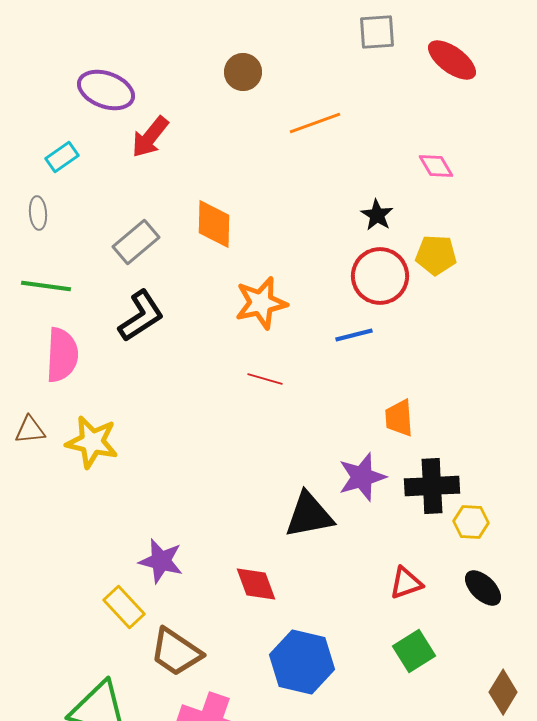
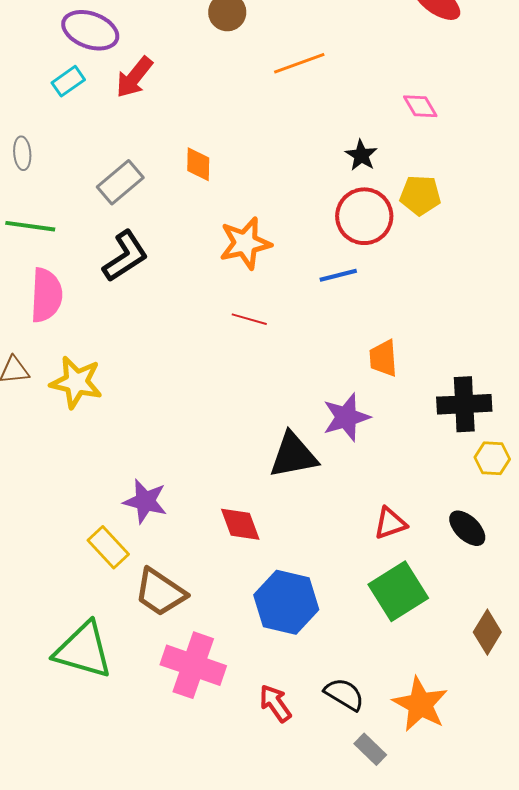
cyan rectangle: (62, 157) -> (68, 81), moved
orange diamond: (214, 224) -> (198, 164), size x0.7
black cross: (432, 486) -> (464, 404), moved
yellow hexagon: (471, 522) -> (492, 458), moved
green square: (414, 651) -> (398, 591), size x1.4

